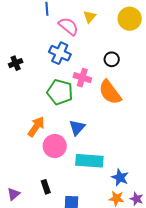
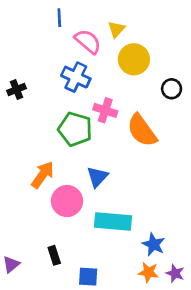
yellow circle: (130, 19) -> (134, 59), moved
black circle: (112, 59) -> (172, 89), moved

